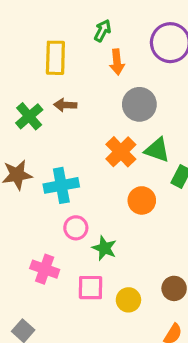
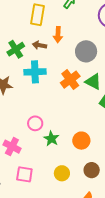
orange arrow: (117, 62) -> (58, 35), moved
cyan cross: (61, 185) -> (35, 72), moved
orange circle: (142, 200) -> (81, 141), moved
pink square: (91, 288) -> (24, 174), moved

